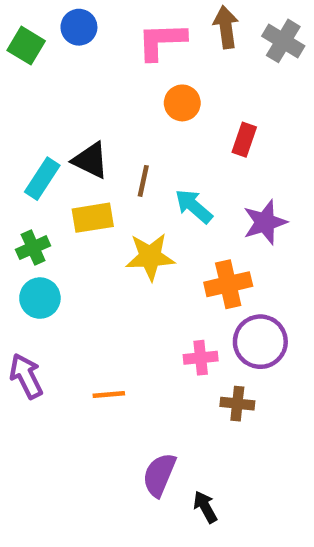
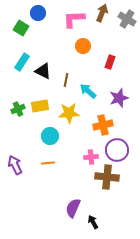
brown arrow: (226, 27) -> (102, 13), turned 30
green square: (26, 46) -> (21, 28), moved
cyan rectangle: (42, 179) -> (22, 62), moved
yellow rectangle: (93, 218) -> (40, 106), moved
cyan circle: (40, 298) -> (50, 136), moved
orange line: (109, 394) -> (48, 163), moved
brown cross: (237, 404) -> (107, 177), size x1.6

